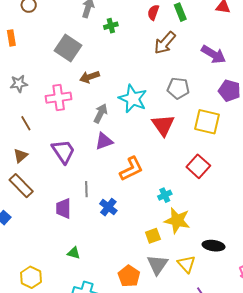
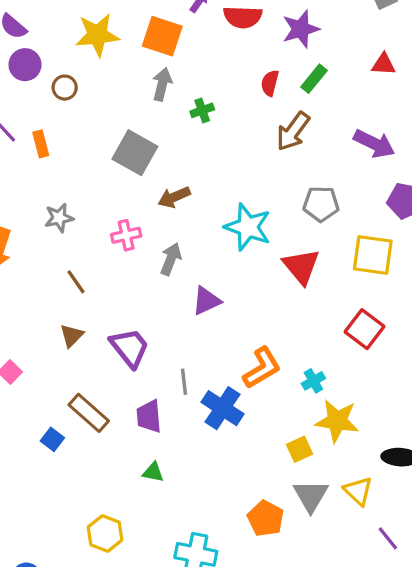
green rectangle: (180, 12) -> (314, 79), turned 66
pink cross: (59, 98) -> (126, 235), size x0.7
gray arrow: (100, 113) -> (171, 259), moved
purple trapezoid: (63, 151) -> (130, 348), moved
orange L-shape: (131, 169) -> (262, 368), moved
brown rectangle: (21, 186) -> (89, 413), moved
blue cross: (108, 207) -> (222, 408), size x1.4
green triangle: (74, 253) -> (153, 472), moved

